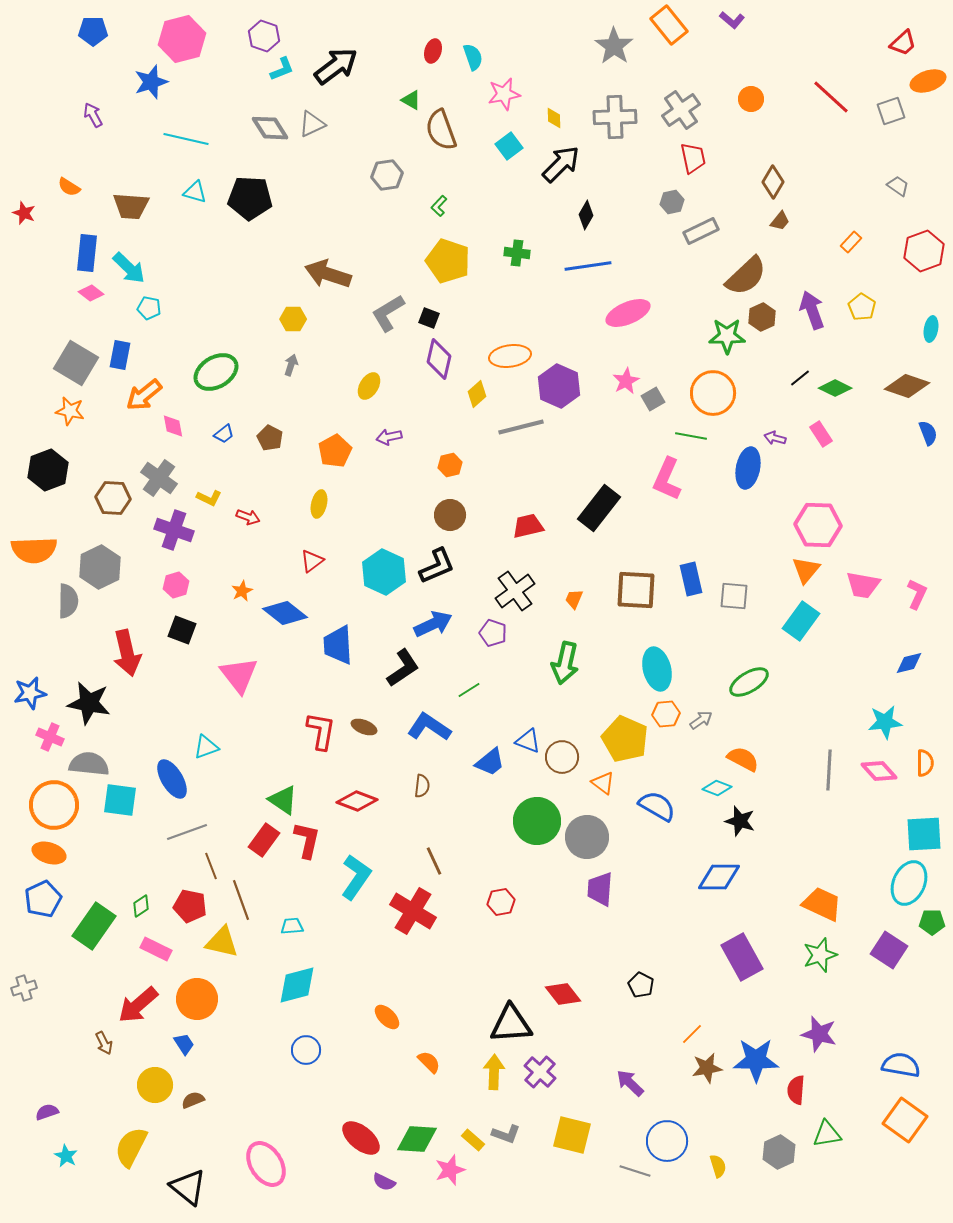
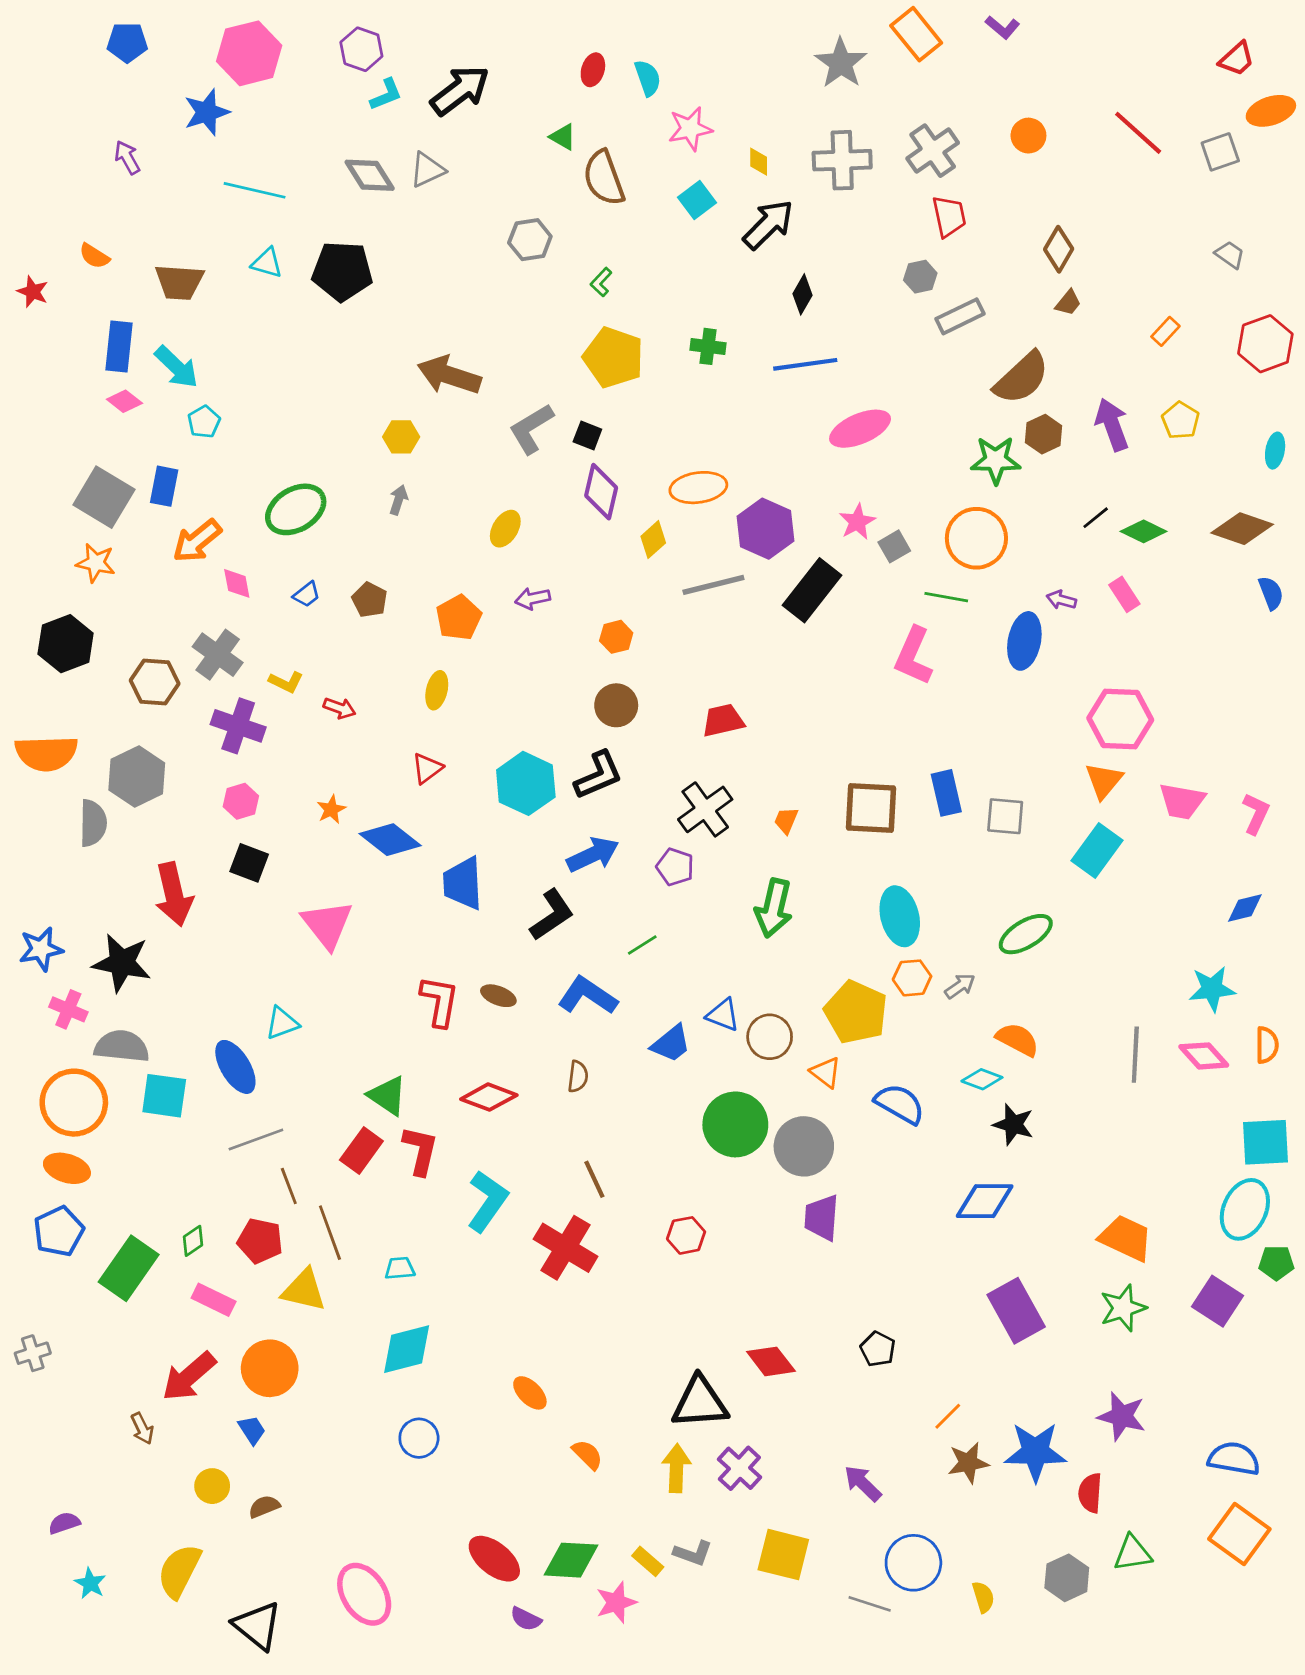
cyan pentagon: (149, 308) -> (204, 422), turned 30
black rectangle: (599, 508) -> (812, 590), moved
yellow circle: (155, 1085) -> (212, 1486), size x0.7

